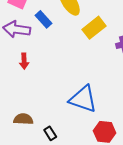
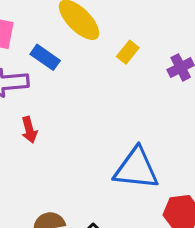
yellow rectangle: (94, 28) -> (128, 52), size x0.6

